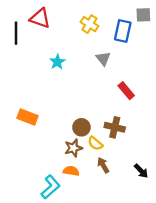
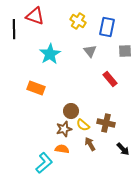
gray square: (143, 15) -> (125, 51), moved
cyan star: (57, 62) -> (50, 54), size x1.5
orange rectangle: (28, 117) -> (36, 88), moved
brown cross: (115, 127) -> (106, 123), moved

